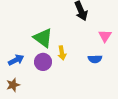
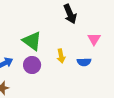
yellow arrow: (62, 53) -> (61, 56), moved

